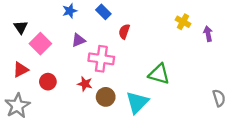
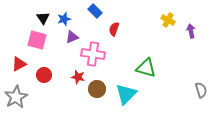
blue star: (70, 11) -> (64, 19), moved
black triangle: (21, 27) -> (43, 18), moved
pink square: (40, 44) -> (37, 40), turned -30

